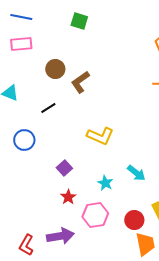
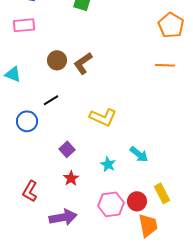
brown circle: (55, 69) -> (57, 60), moved
black line: (48, 108) -> (51, 100), moved
pink hexagon: (95, 215) -> (111, 204), moved
red L-shape: (26, 245) -> (30, 191), moved

